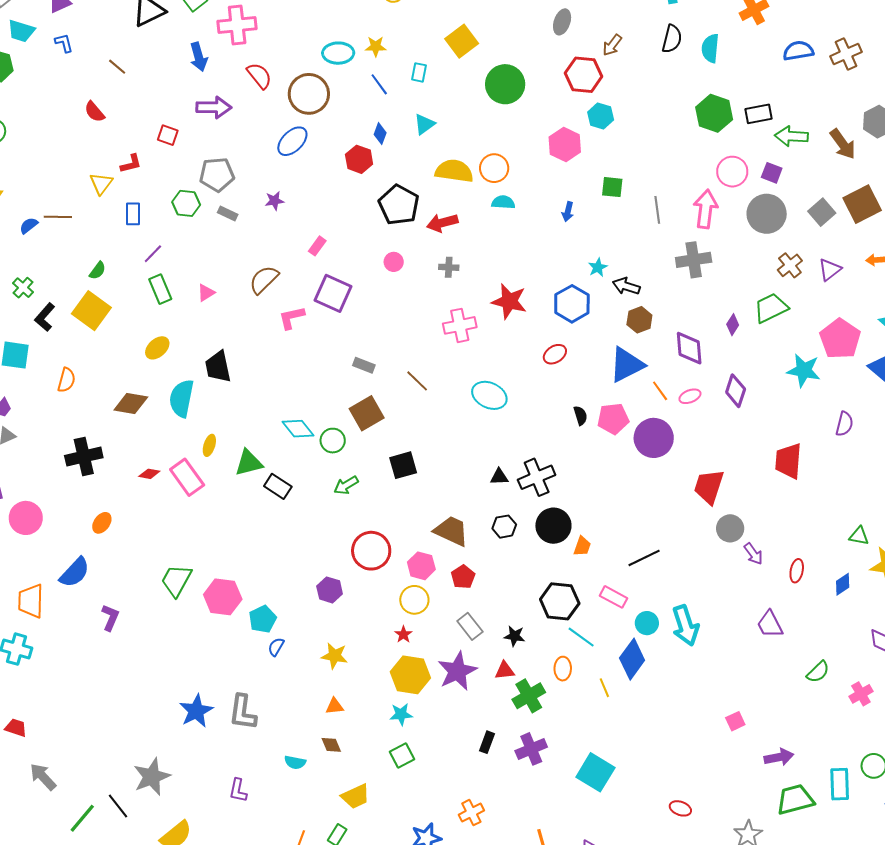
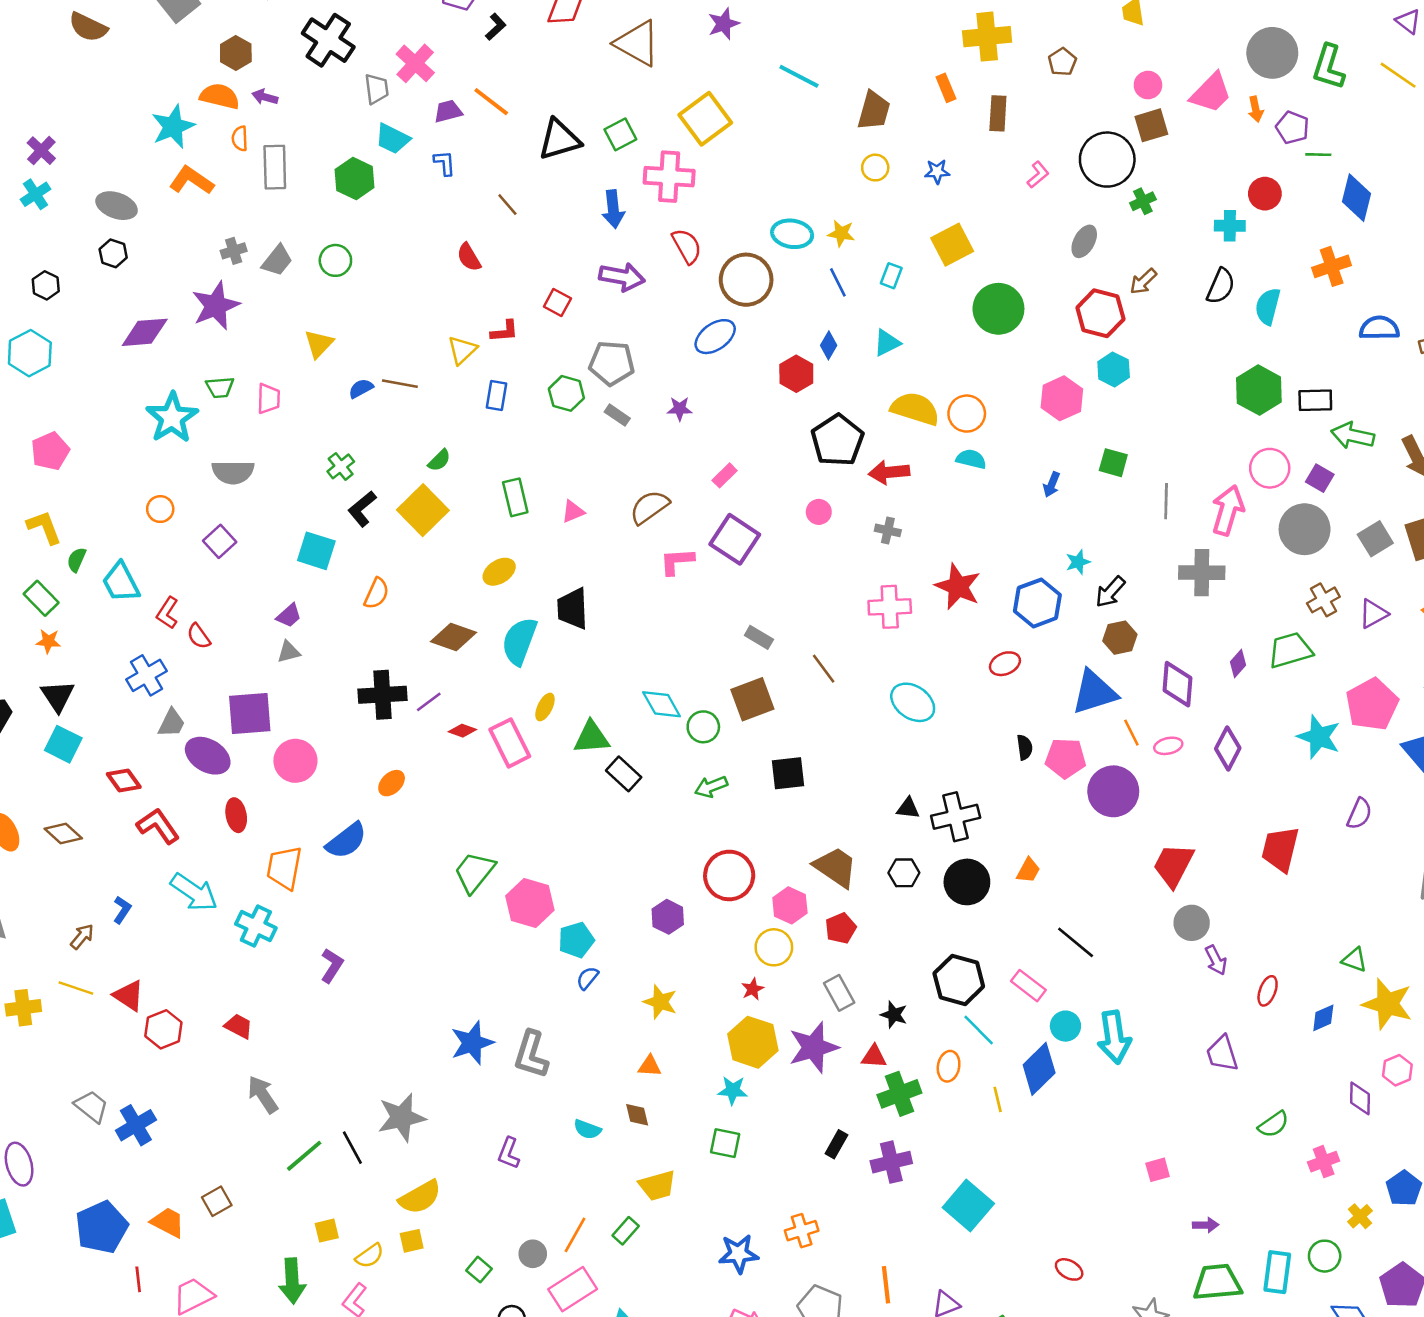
purple line: (153, 254) -> (429, 702), moved
black arrow: (626, 286) -> (1110, 592), turned -76
orange trapezoid: (582, 546) -> (1028, 870), moved
black line: (644, 558) -> (1076, 942), turned 56
purple L-shape: (110, 618) -> (332, 966), moved
green square: (402, 755) -> (725, 1143), turned 30
purple arrow: (779, 757) -> (1206, 1225), size x0.7

